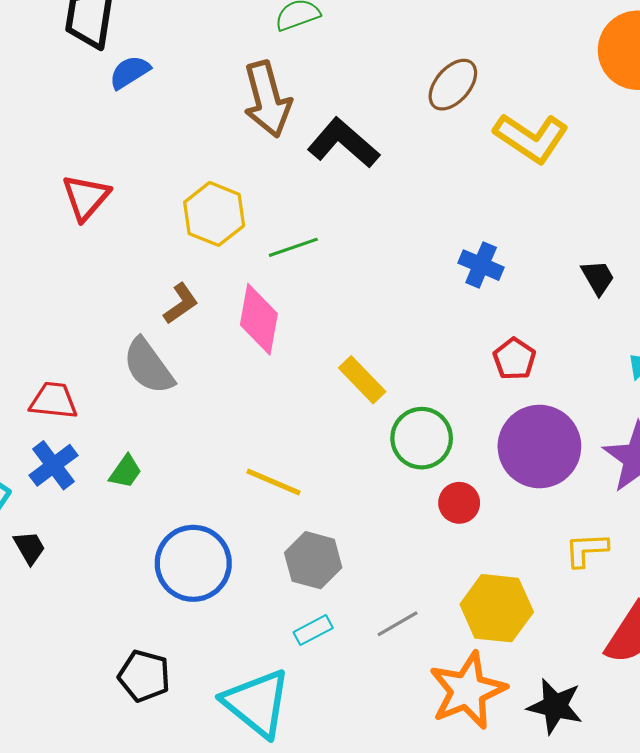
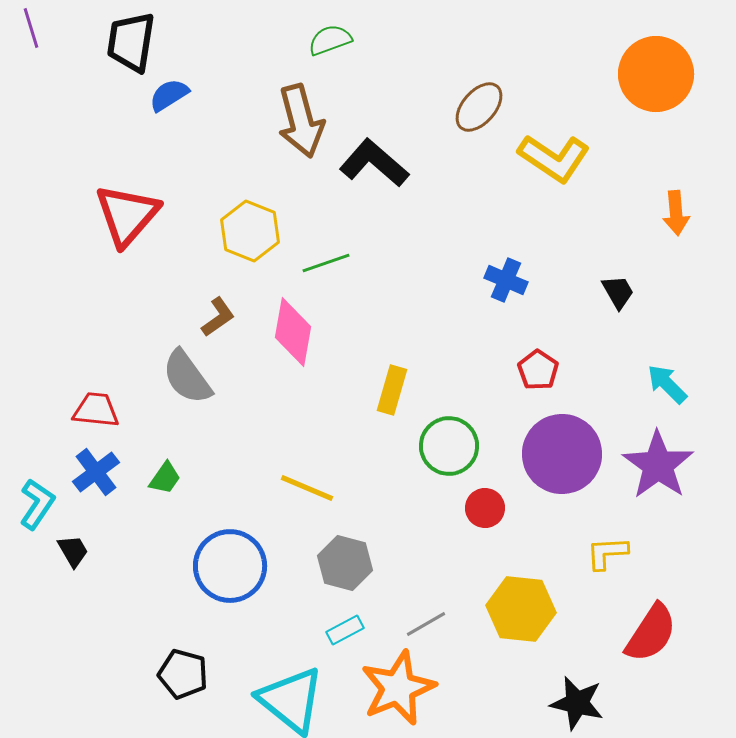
red triangle: (86, 197) -> (127, 215), size x1.4
yellow rectangle: (362, 380) -> (392, 390), turned 60
orange star: (467, 691) -> (398, 688), moved

